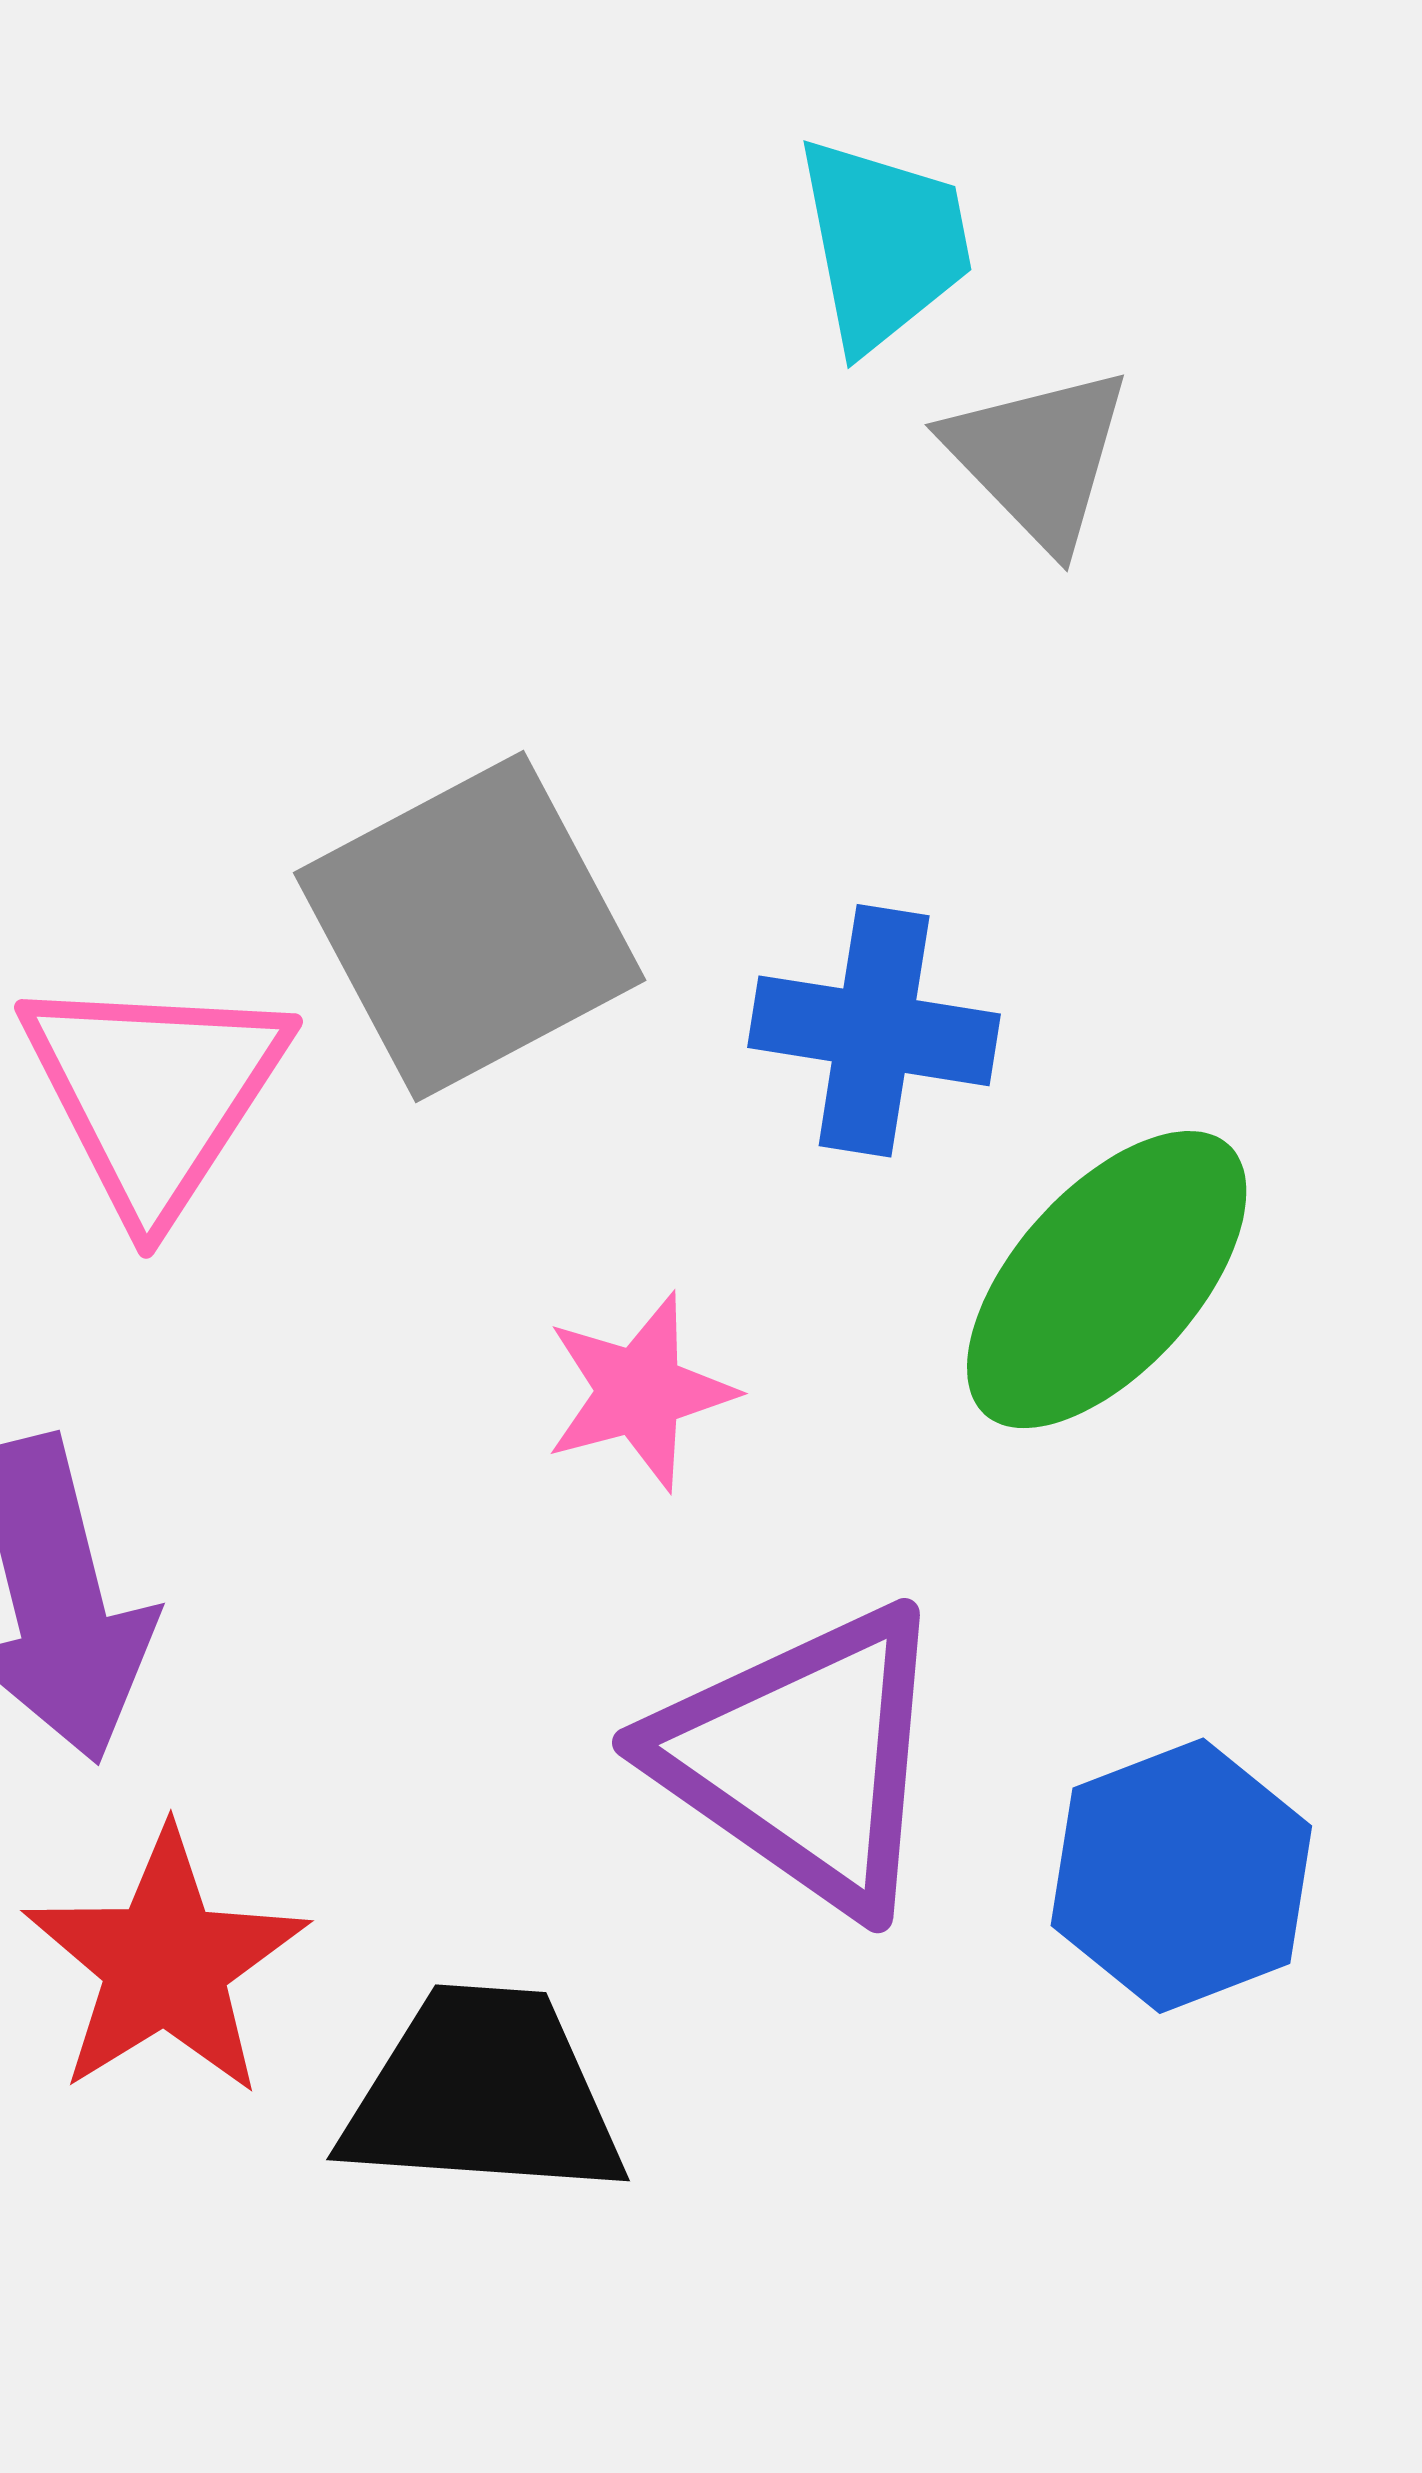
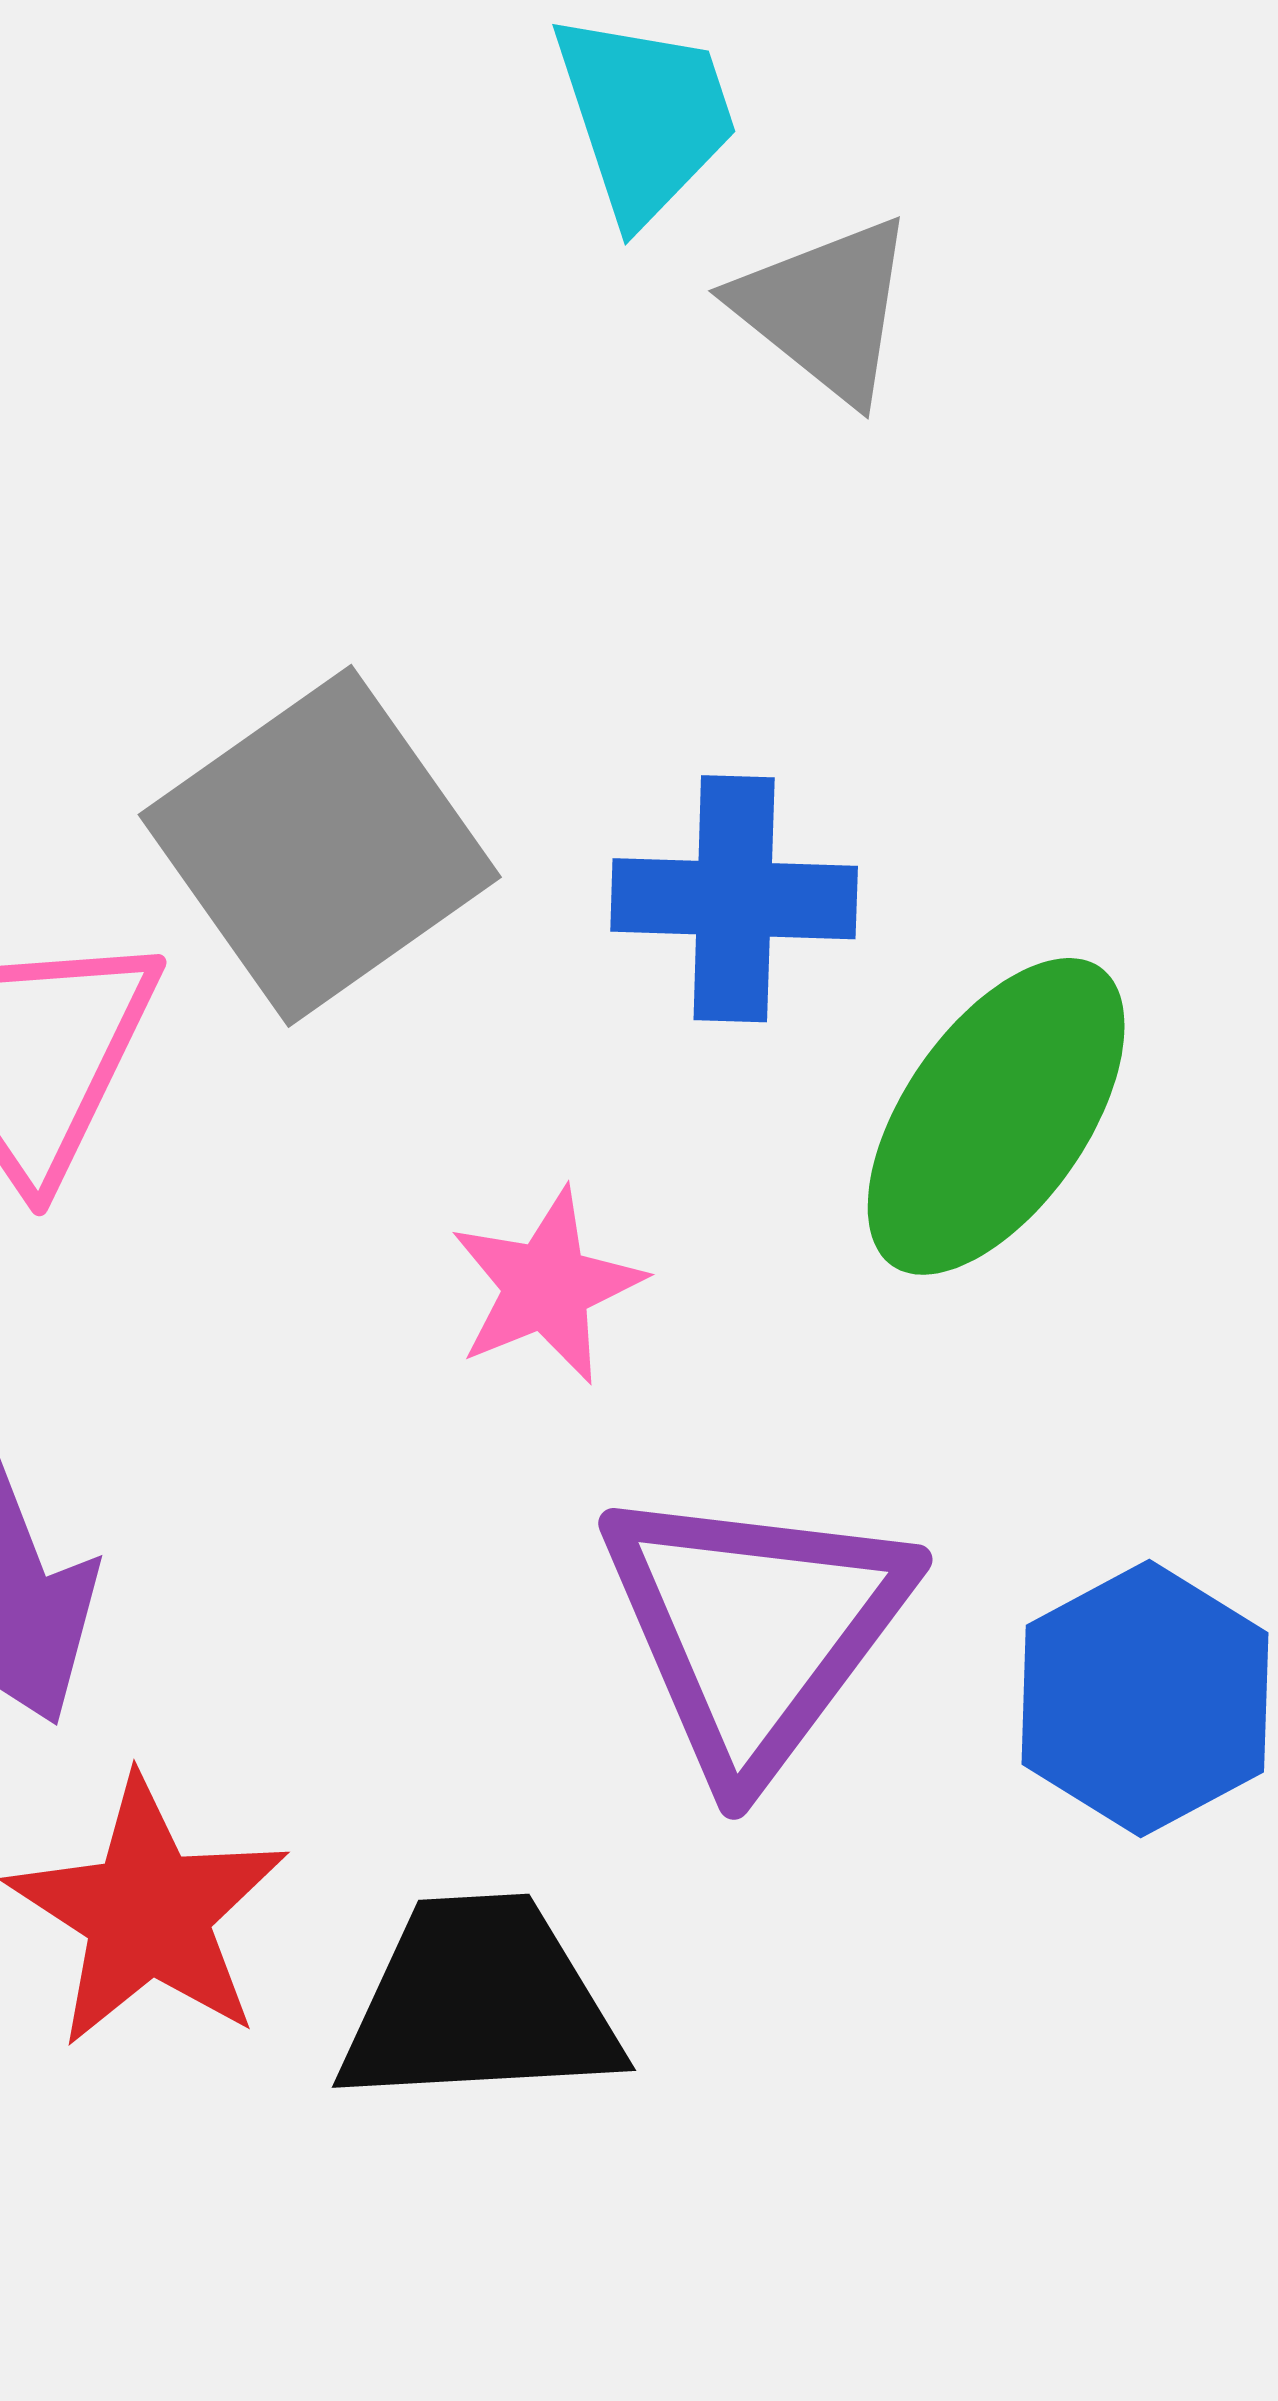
purple triangle: (803, 1758) -> (755, 1629), turned 39

